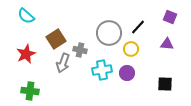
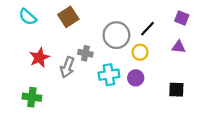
brown square: (56, 39) -> (68, 17), moved
red star: (26, 54) -> (39, 58), moved

